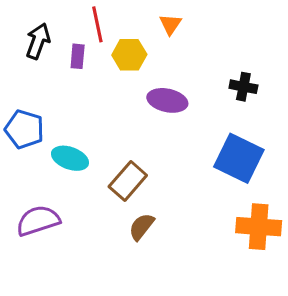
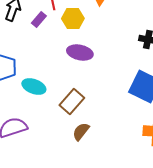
purple rectangle: (78, 56) -> (39, 20), turned 35
purple ellipse: (167, 100) -> (80, 52), moved

